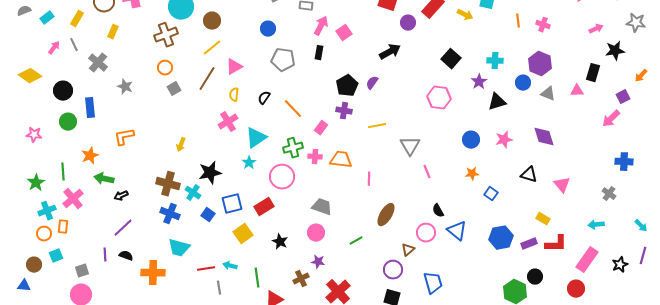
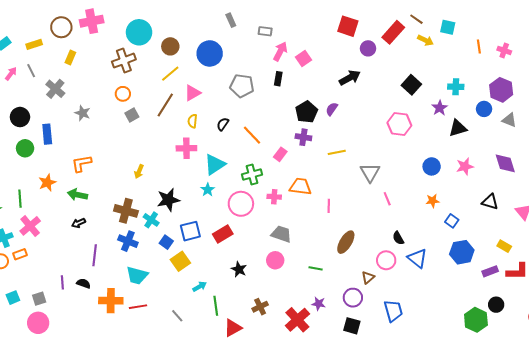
yellow rectangle: (77, 19) -> (34, 44), turned 42
blue circle: (268, 29) -> (210, 53), moved, size x1.6
pink cross: (228, 122) -> (186, 148), turned 30
pink cross: (315, 157) -> (274, 197), moved
green arrow: (104, 179) -> (77, 195), moved
orange rectangle: (63, 227) -> (20, 254), turned 64
purple line: (123, 228) -> (95, 255), moved, turned -40
yellow square: (243, 234) -> (180, 261), moved
blue hexagon: (501, 238) -> (462, 252), moved
green line: (356, 241) -> (316, 268), turned 40
cyan square: (56, 256) -> (13, 298), moved
purple star: (318, 262) -> (319, 304), moved
cyan arrow: (230, 266) -> (200, 286), moved, turned 136
red line: (206, 269) -> (138, 307), moved
gray line: (219, 288) -> (177, 316), turned -32

